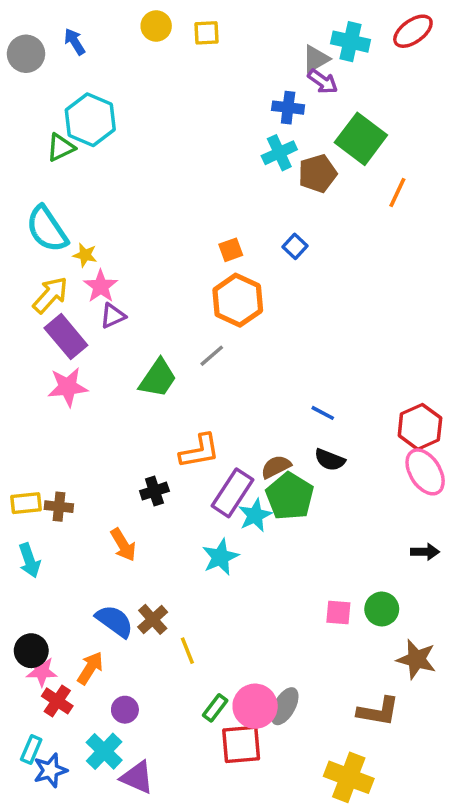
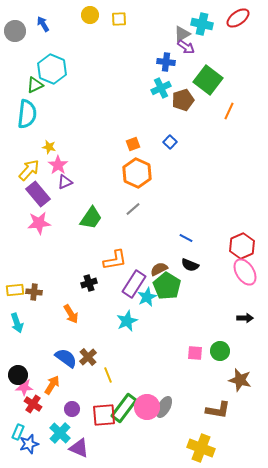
cyan semicircle: (47, 229) -> (27, 114), moved, turned -140
gray line: (212, 356) -> (133, 209), moved
green rectangle: (215, 708) -> (124, 408), size x1.8
red square: (241, 744) -> (104, 415), moved

